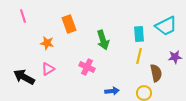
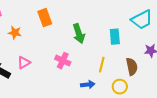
cyan rectangle: (139, 34) -> (115, 37), moved
orange star: (47, 43) -> (15, 33), moved
yellow line: (139, 56) -> (102, 65), moved

